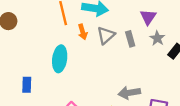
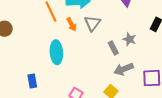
gray star: (157, 38) -> (129, 39), moved
gray rectangle: (130, 39) -> (113, 48), moved

